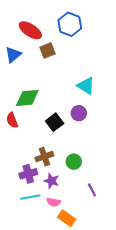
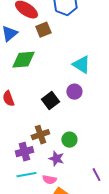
green diamond: (27, 98) -> (23, 60), moved
purple star: (52, 181) -> (56, 159), moved
purple line: (92, 190) -> (96, 175), moved

